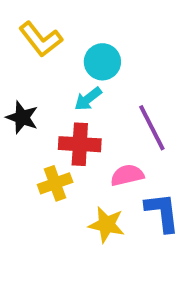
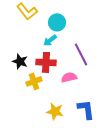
black star: (22, 117) -> (20, 61), moved
blue L-shape: (162, 212) -> (86, 109), moved
yellow star: (107, 225) -> (55, 111), moved

